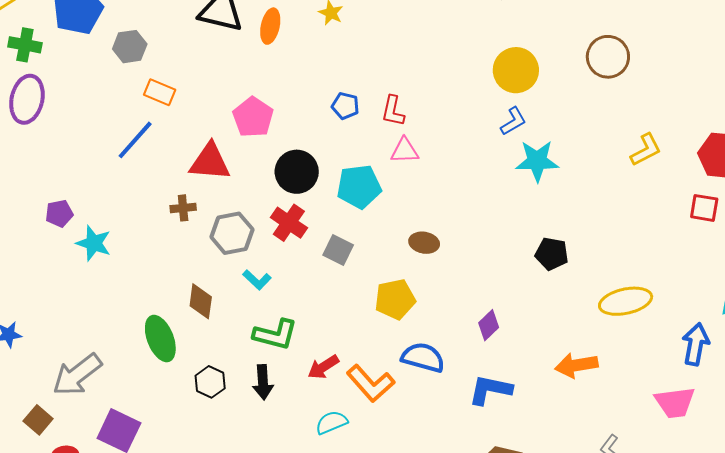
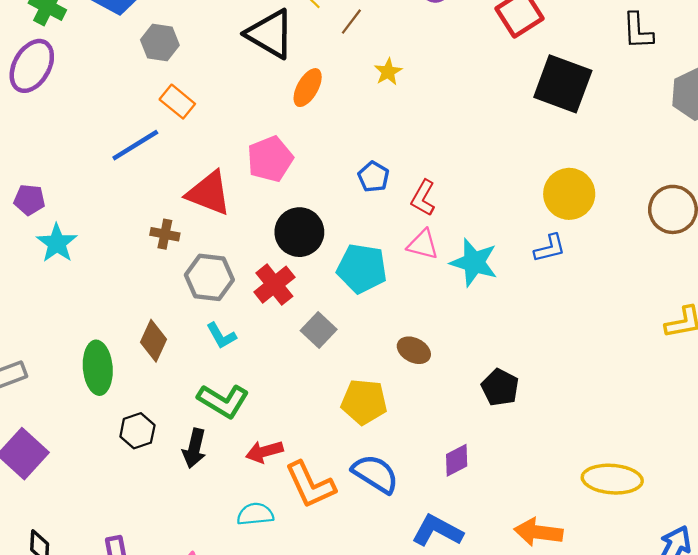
orange ellipse: (270, 26) -> (308, 88), moved
cyan star: (537, 161) -> (474, 262), moved
black pentagon: (552, 254) -> (500, 387), moved

